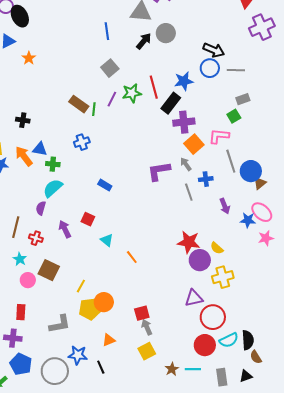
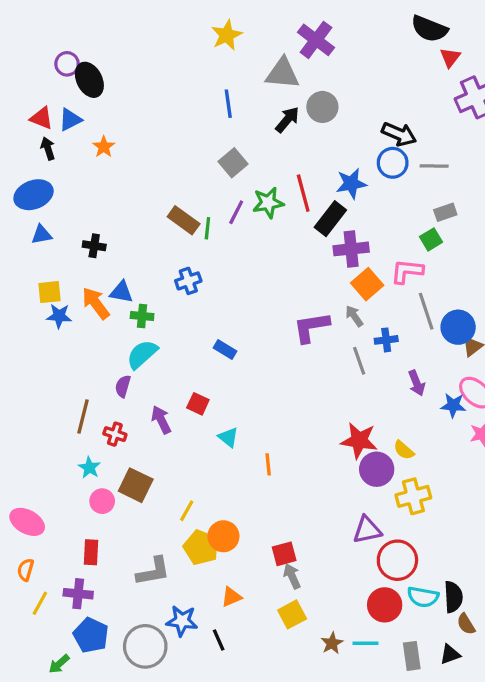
orange line: (132, 257) -> (268, 464), turned 32
yellow pentagon: (90, 309) -> (201, 547), turned 30
cyan semicircle: (229, 340) -> (423, 597), turned 36

